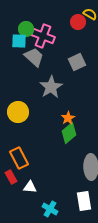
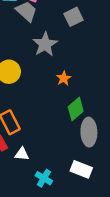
green diamond: (69, 133) -> (76, 109), moved
white rectangle: (84, 201) -> (81, 169), turned -60

